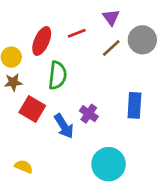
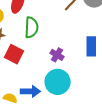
blue arrow: (64, 126) -> (30, 91), moved, turned -54
cyan circle: (109, 164) -> (58, 82), moved

